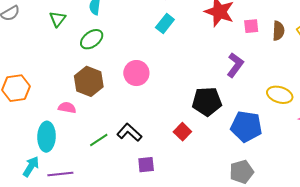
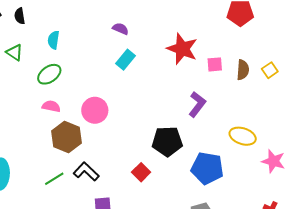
green triangle: (58, 19) -> (14, 52), turned -36
brown hexagon: (89, 81) -> (67, 137), moved
pink semicircle: (67, 108) -> (51, 106), moved

